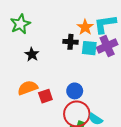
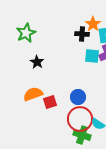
orange star: (85, 27) -> (93, 24), moved
black cross: (70, 42) -> (82, 34), moved

